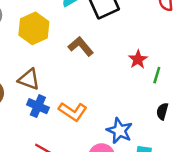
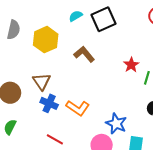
brown triangle: (29, 79) -> (42, 81), turned 36

